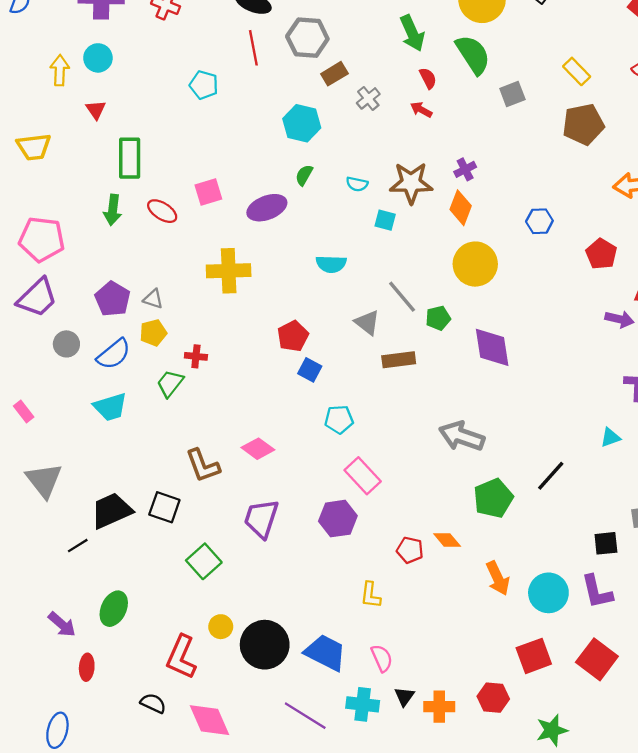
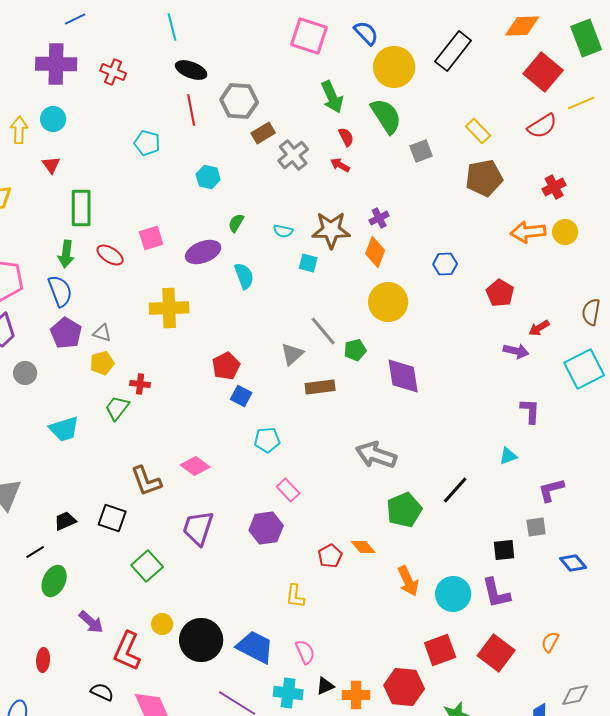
gray cross: (368, 98) -> (293, 155), size x1.4
cyan hexagon: (302, 123) -> (208, 177), moved, size x0.7
cyan semicircle: (331, 264) -> (244, 276), moved, turned -112
gray triangle: (367, 323) -> (292, 354), turned 40
blue semicircle: (114, 354) -> (60, 291), moved, turned -72
pink rectangle: (363, 476) -> (288, 490), size x0.7
black trapezoid: (111, 511) -> (65, 521), size x0.6
red pentagon: (410, 550) -> (330, 556), turned 30
green ellipse: (114, 609) -> (54, 581), moved
purple arrow: (62, 624) -> (91, 622), moved
black triangle: (404, 696) -> (325, 686), turned 30
red hexagon: (493, 698) -> (404, 687), size x1.4

